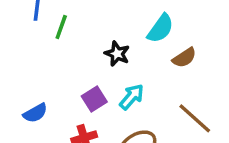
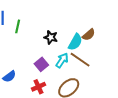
cyan semicircle: (160, 29) -> (75, 42), moved
brown line: (195, 118) -> (80, 60), moved

